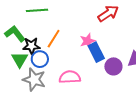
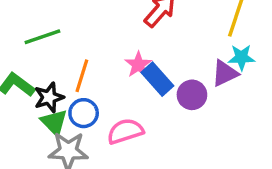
blue circle: (40, 59) -> (84, 113), moved
green triangle: (20, 60) -> (54, 122), moved

